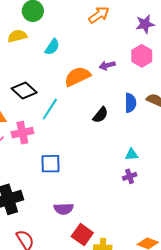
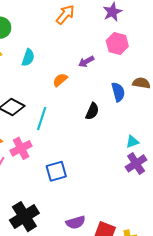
orange semicircle: (77, 76) -> (60, 80), size x0.6
purple cross: (130, 176) -> (136, 163), size x1.5
purple semicircle: (64, 209) -> (76, 222), moved

